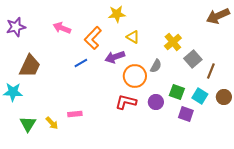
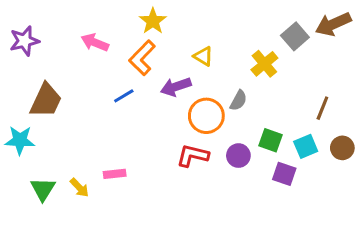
yellow star: (117, 14) -> (153, 21), moved, turned -30
gray square: (193, 59) -> (295, 36), moved
cyan square: (200, 96) -> (306, 146), turned 35

